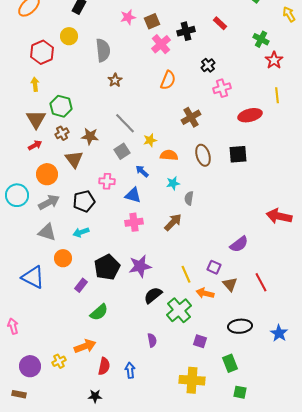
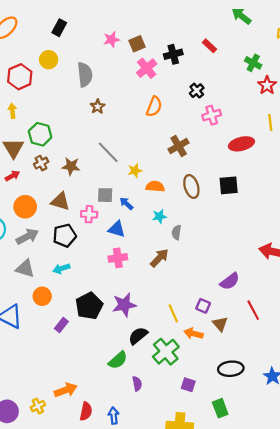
gray square: (122, 151) -> (105, 195), moved, turned 35
brown triangle: (74, 159) -> (60, 201), moved, turned -36
red line: (261, 282) -> (253, 310), moved
green semicircle: (99, 312) -> (118, 360), moved

